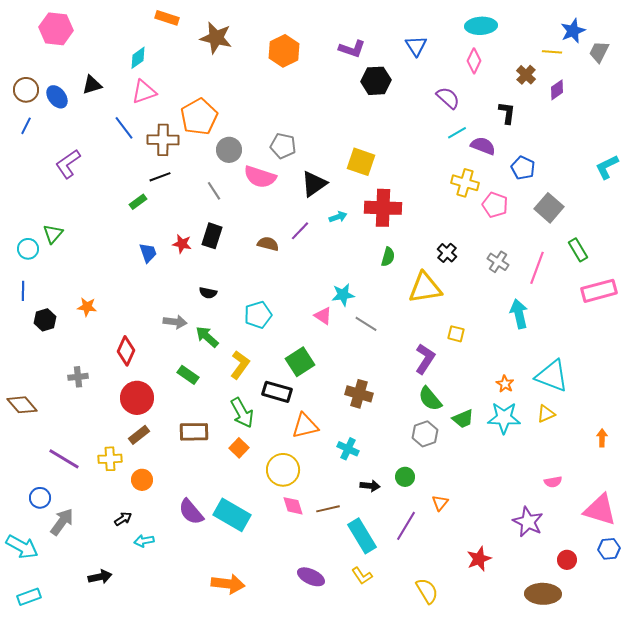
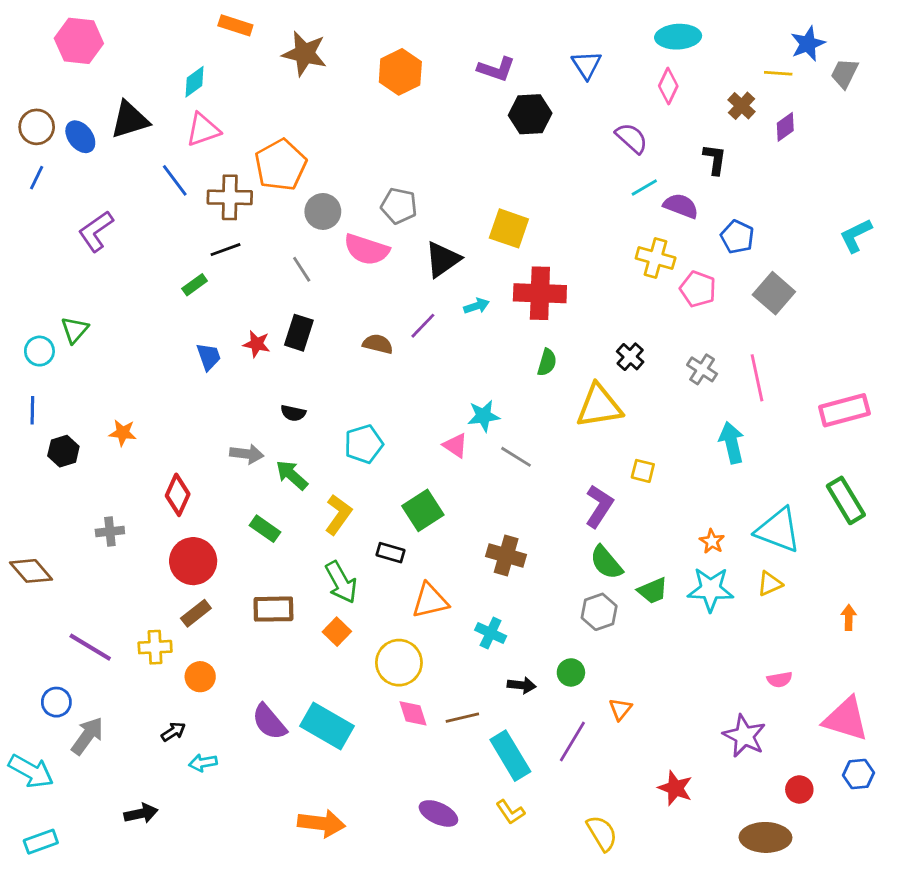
black triangle: (92, 85) -> (130, 120), size x1.4
green rectangle: (578, 250) -> (846, 500), moved, size x1.4
pink line: (537, 268) -> (757, 378), turned -32
black rectangle: (277, 392) -> (390, 553), size x0.7
red star: (479, 559) -> (675, 788), turned -30

